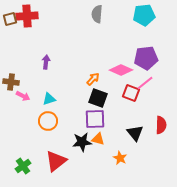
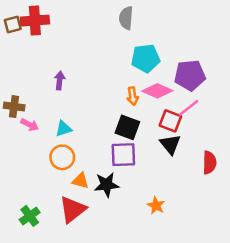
cyan pentagon: (144, 15) -> (146, 58), moved
orange arrow: (93, 79) -> (133, 96), moved, turned 128
black triangle: (135, 133) -> (170, 144), moved
orange triangle: (98, 139) -> (80, 181), moved

